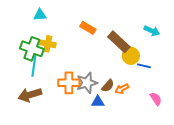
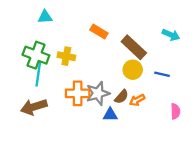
yellow cross: (48, 44) -> (66, 56), moved
yellow circle: (131, 56) -> (133, 70), moved
pink semicircle: (156, 99) -> (175, 111), turned 32

